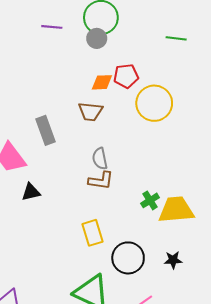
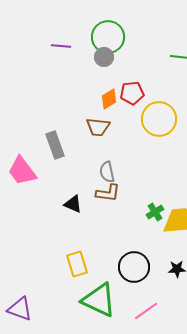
orange diamond: (102, 82) -> (109, 99), turned -30
black triangle: (31, 192) -> (73, 204), moved, turned 36
yellow rectangle: (93, 233) -> (77, 264), moved

